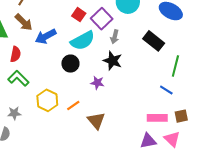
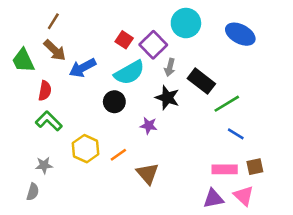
black rectangle: (154, 41) -> (201, 81), moved
green line: (175, 66) -> (227, 104), moved, turned 45

